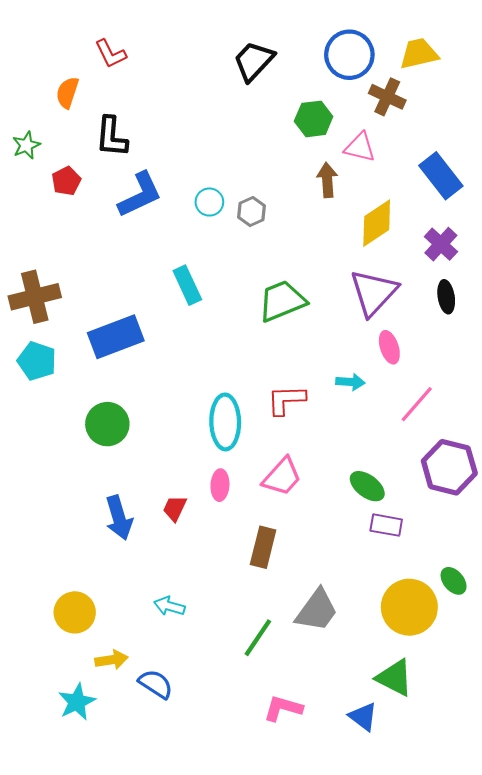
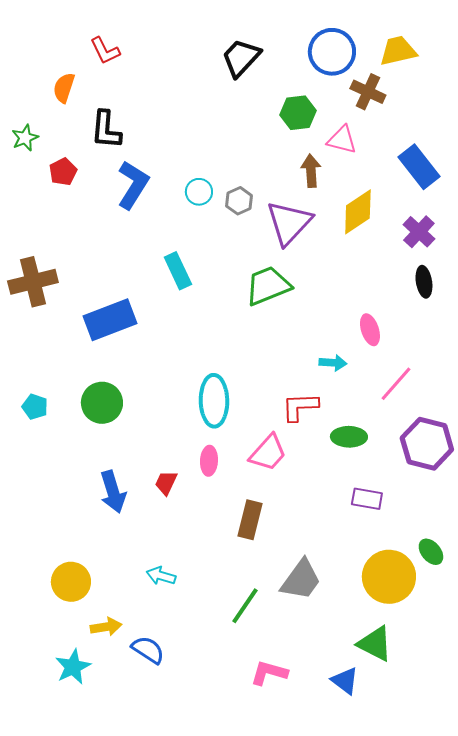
blue L-shape: (140, 195) -> (133, 185), turned -33
purple triangle: (374, 293) -> (289, 223), moved
cyan pentagon: (37, 361) -> (35, 407), moved, size x0.7
red L-shape: (286, 400) -> (300, 407), moved
green ellipse: (367, 486) -> (349, 437), moved, turned -36

